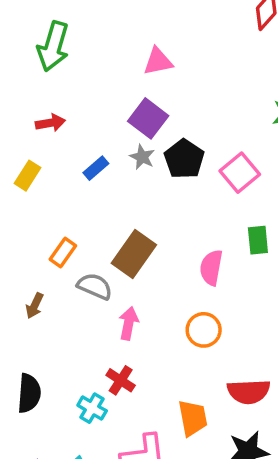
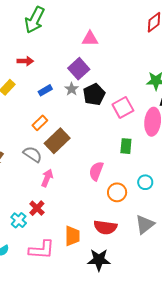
orange rectangle: (63, 253) -> (40, 123), moved
pink semicircle: (211, 268) -> (96, 171), moved
orange circle: (204, 330) -> (117, 192), moved

